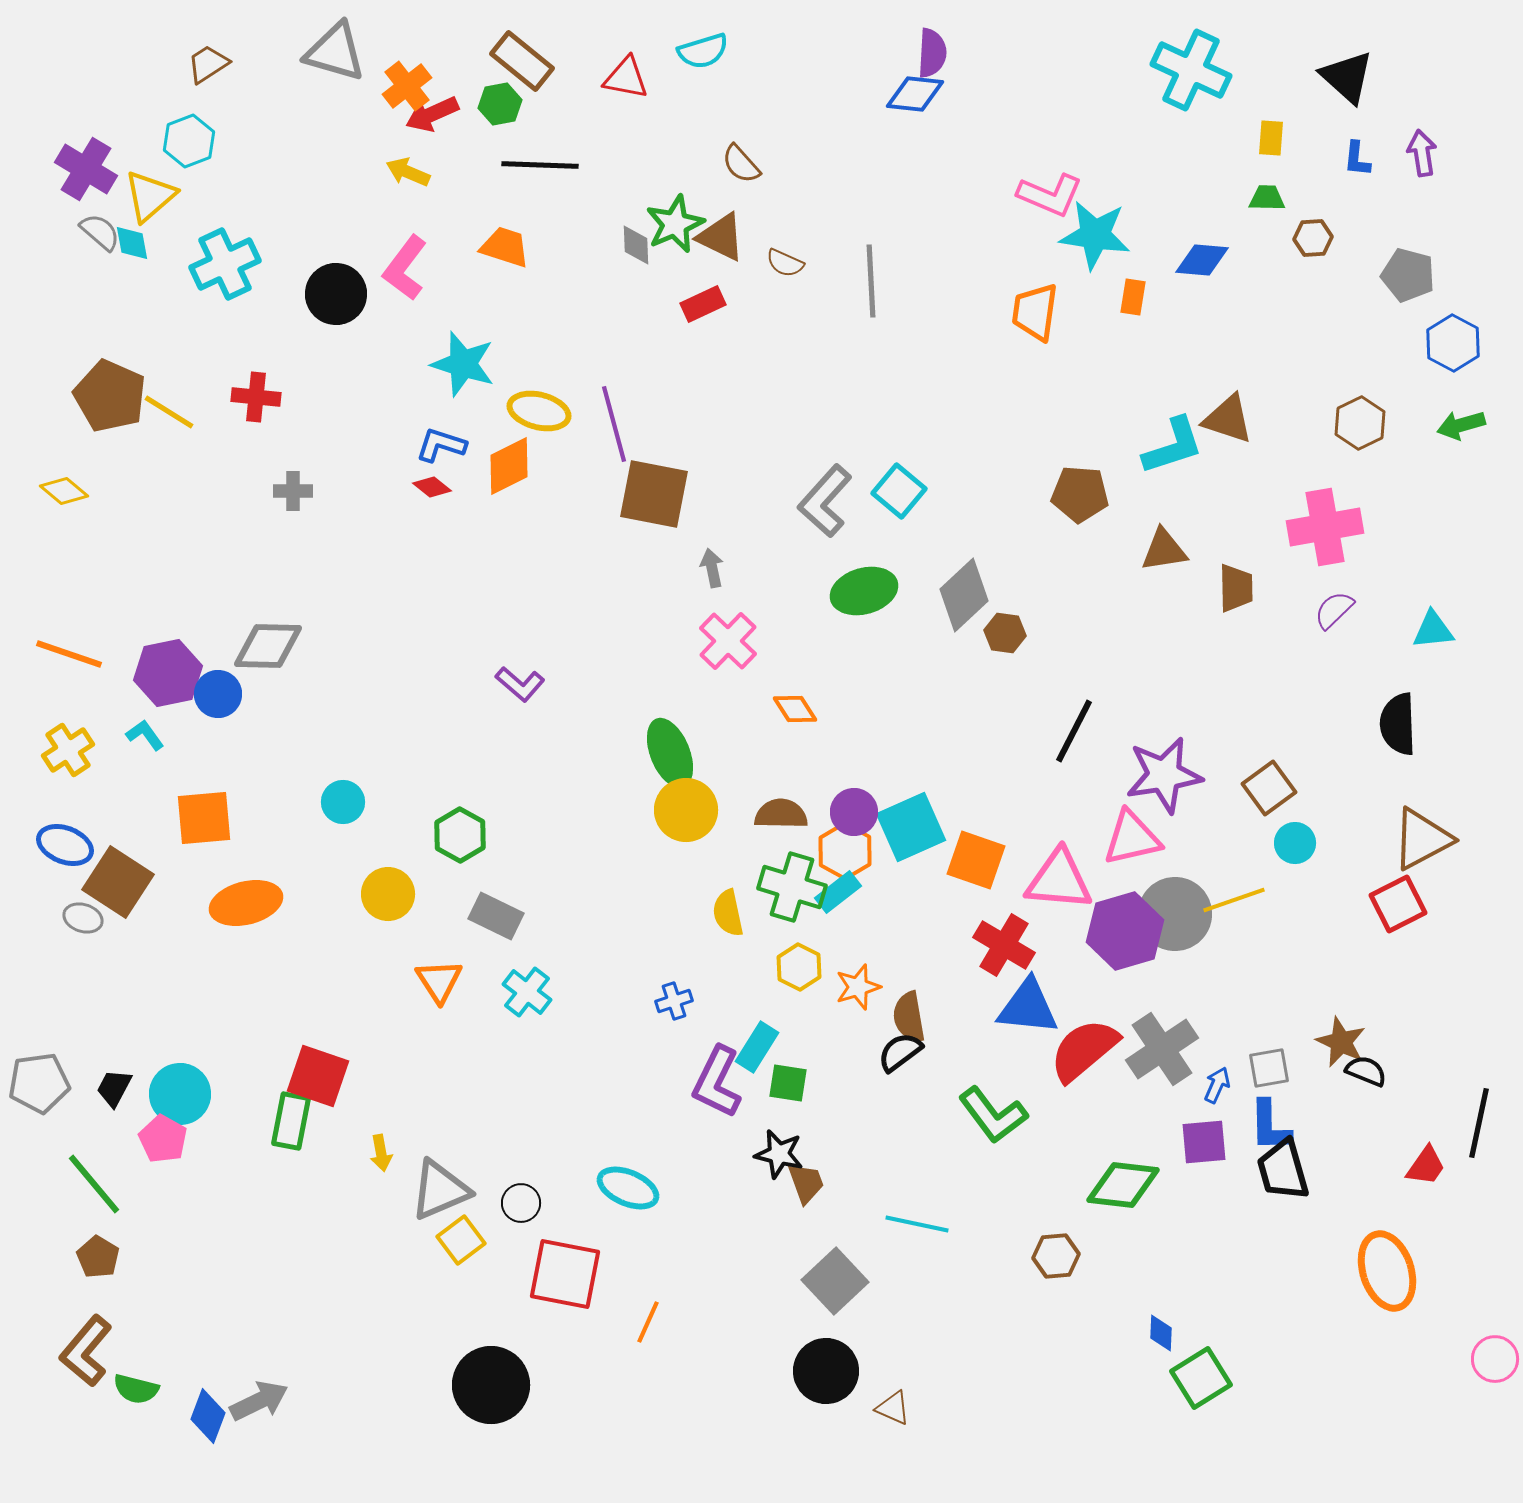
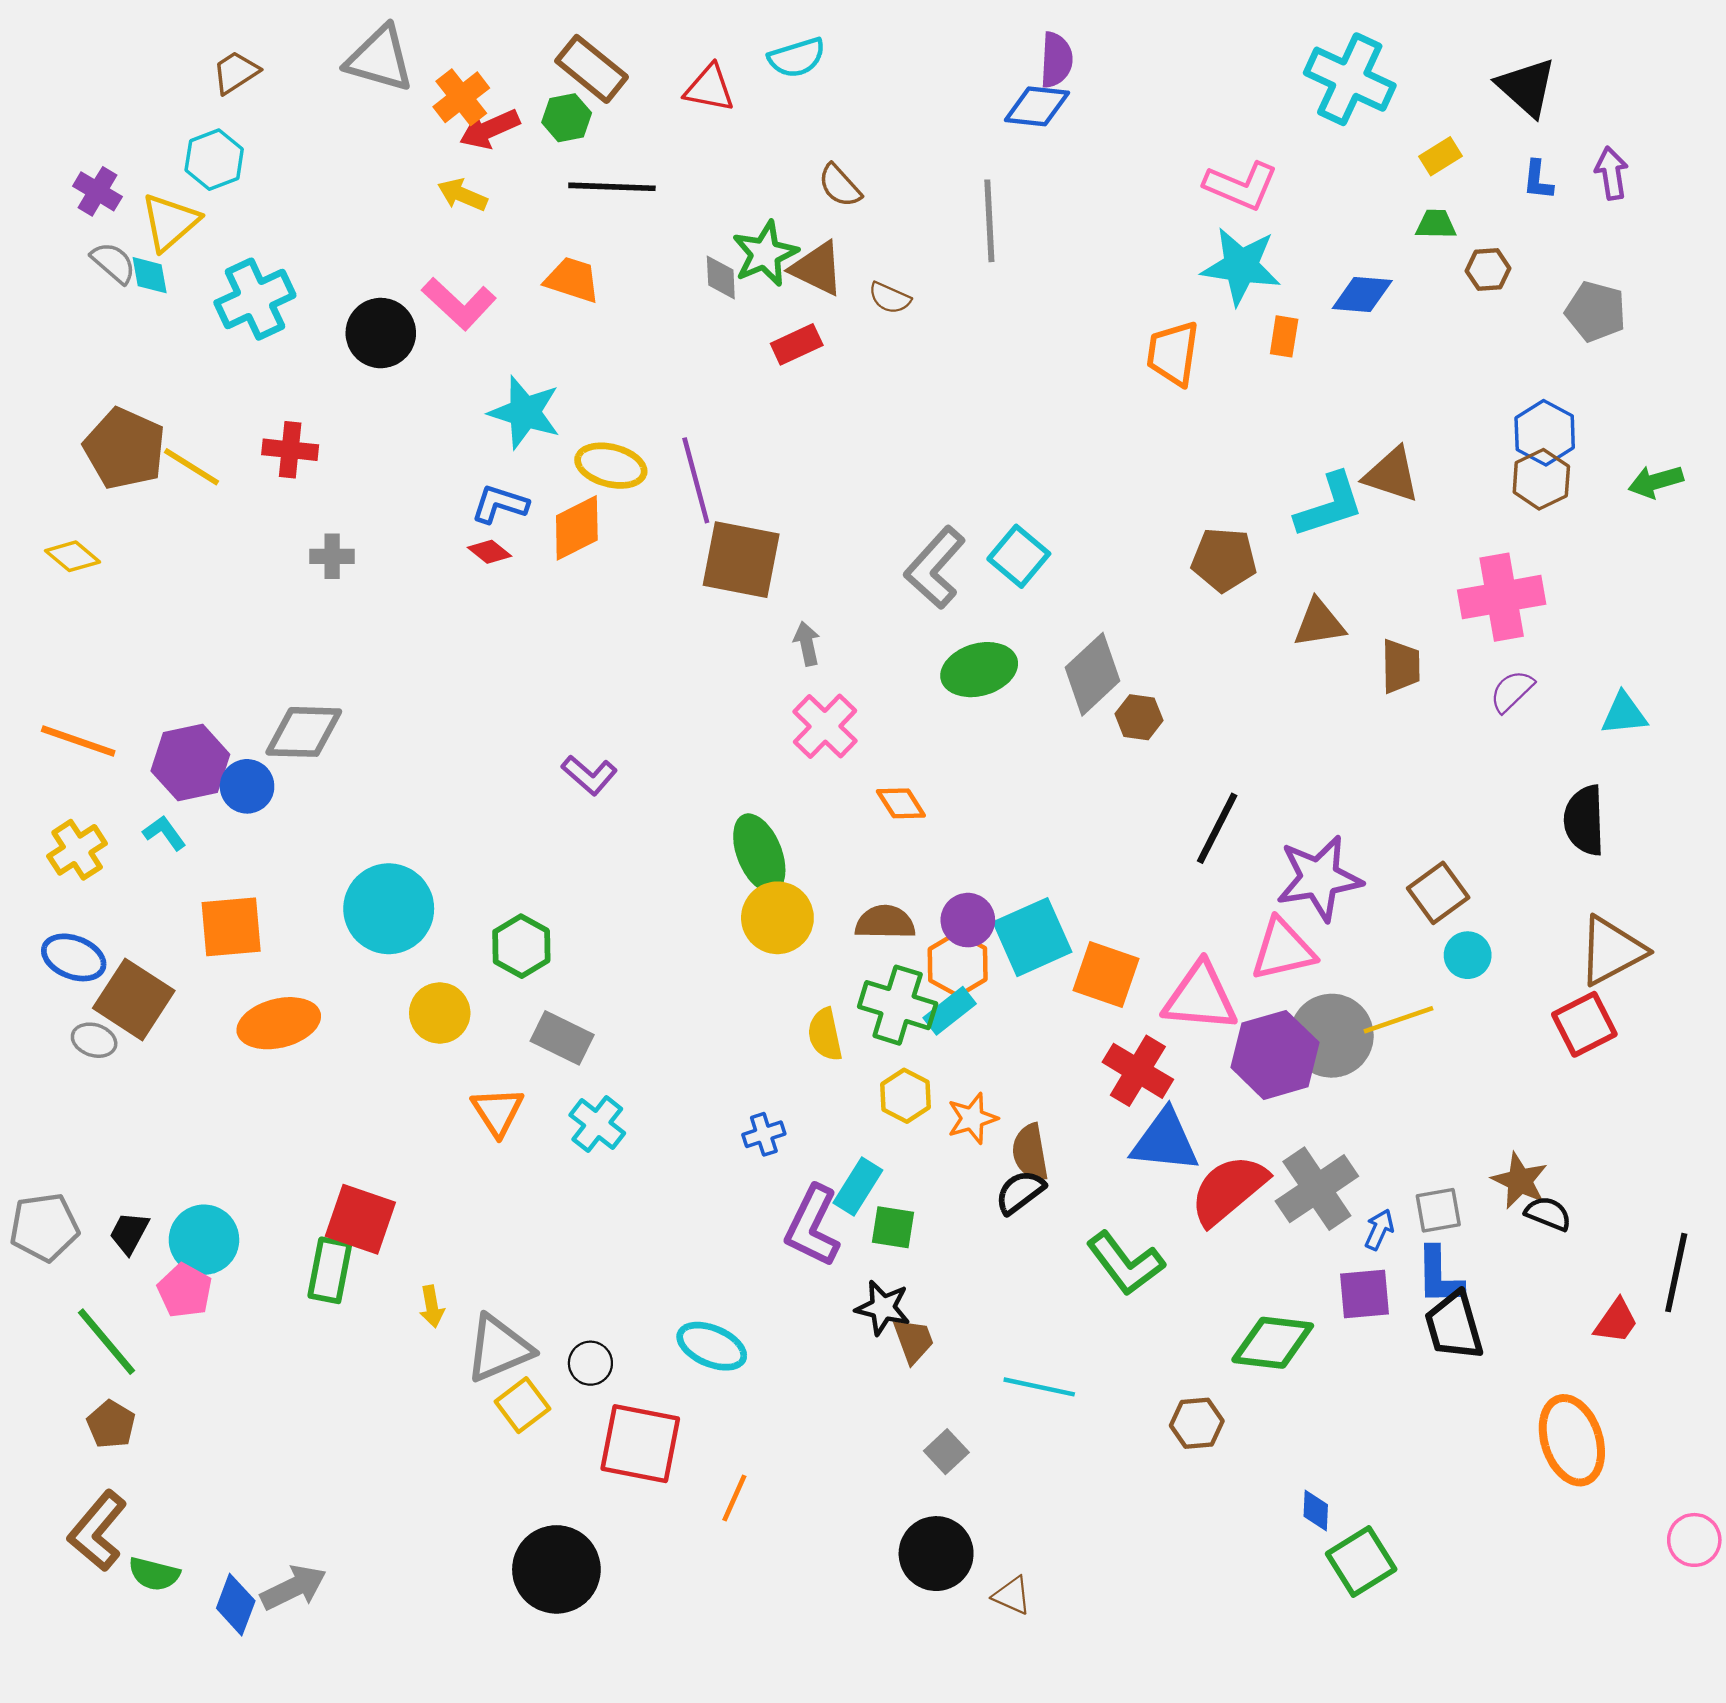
yellow rectangle: (1271, 138) -> (1440, 156), turned 54
purple cross: (86, 169) -> (97, 191), size x0.7
pink L-shape: (1050, 195) -> (1241, 186), moved
pink L-shape: (405, 268) -> (459, 304), turned -84
gray line: (871, 281) -> (989, 221), moved
blue hexagon: (1453, 343) -> (1545, 433), moved
cyan circle: (343, 802) -> (389, 909), size x1.8
gray square: (835, 1281) -> (946, 1452), size x0.6

